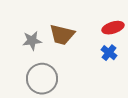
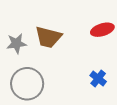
blue cross: (109, 53) -> (98, 78), moved

